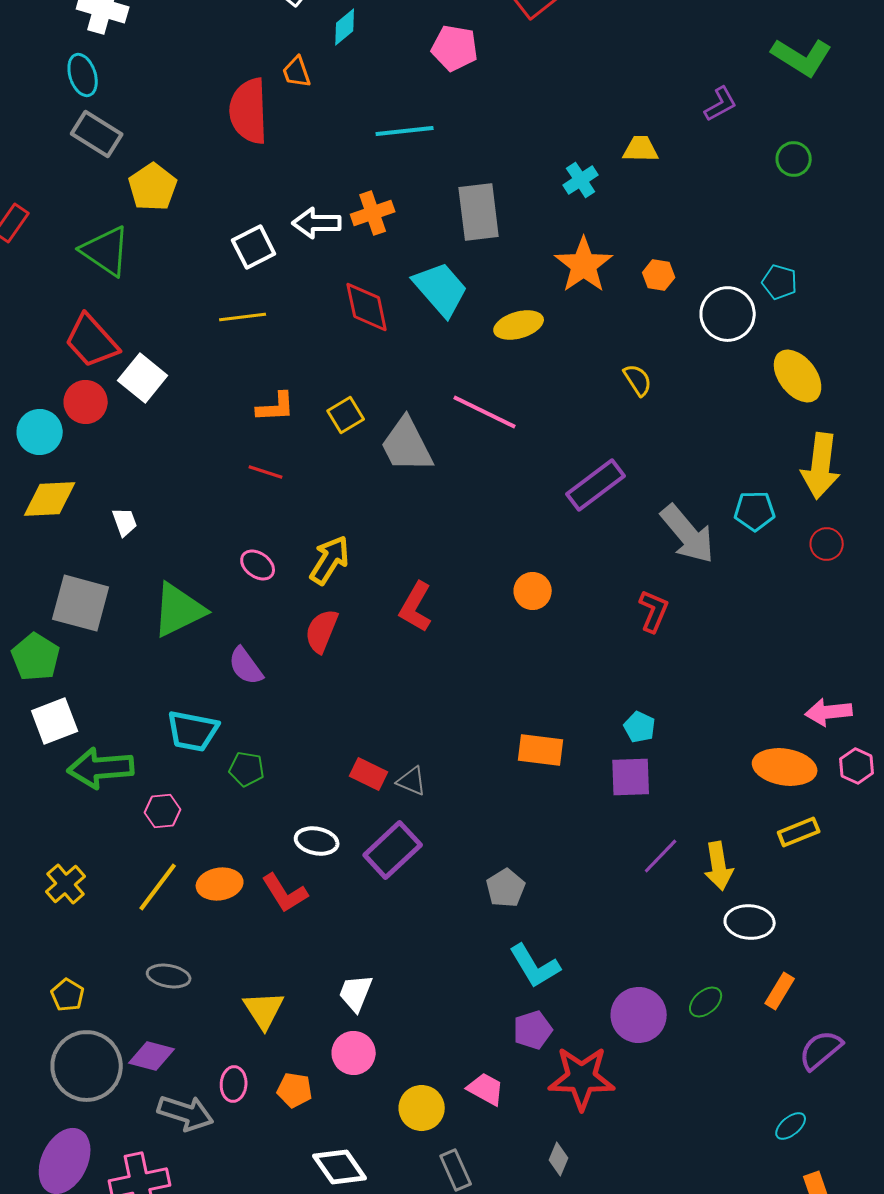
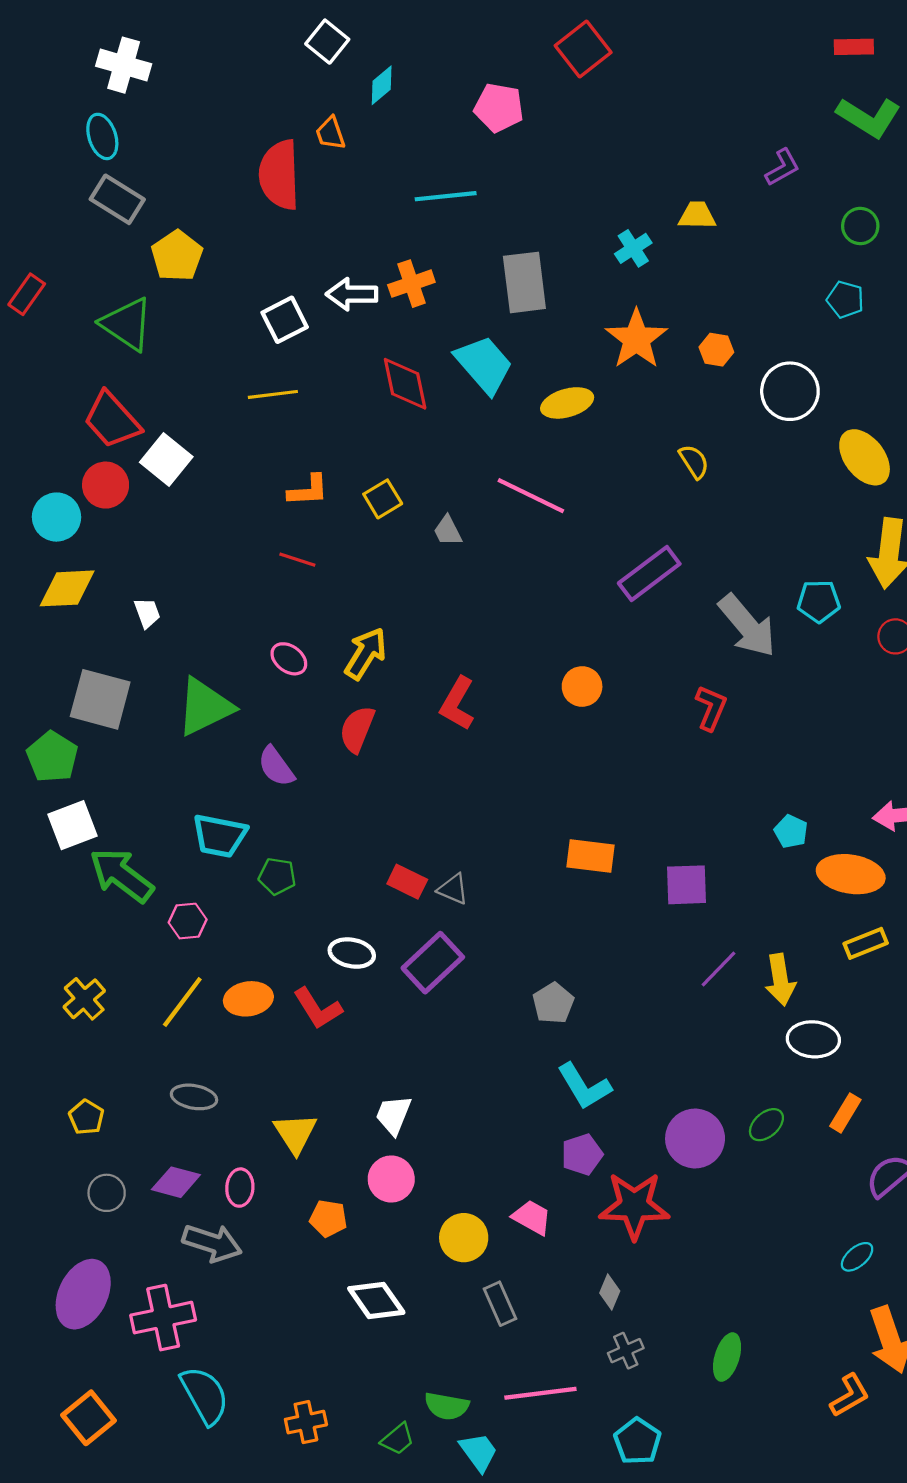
cyan pentagon: (780, 282) -> (845, 300), moved
gray trapezoid: (407, 445) -> (448, 531), size x0.5
cyan pentagon: (640, 727) -> (791, 831), moved
green arrow: (101, 768) -> (122, 875), turned 42
gray circle: (87, 1066) -> (107, 1193), size x0.5
pink ellipse: (234, 1084) -> (240, 1188), moved

